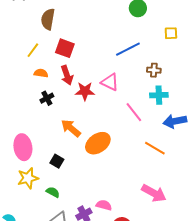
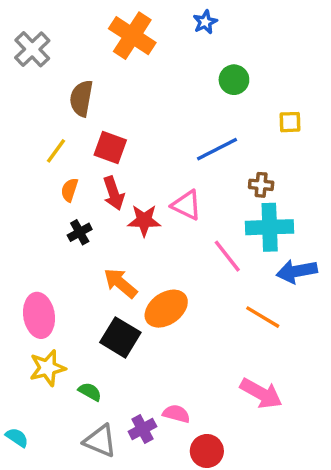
orange semicircle: (41, 73) -> (70, 190), turned -80
cyan cross: (159, 95) -> (270, 227), size x1.5
black square: (57, 161) -> (120, 337), moved, size x1.6

